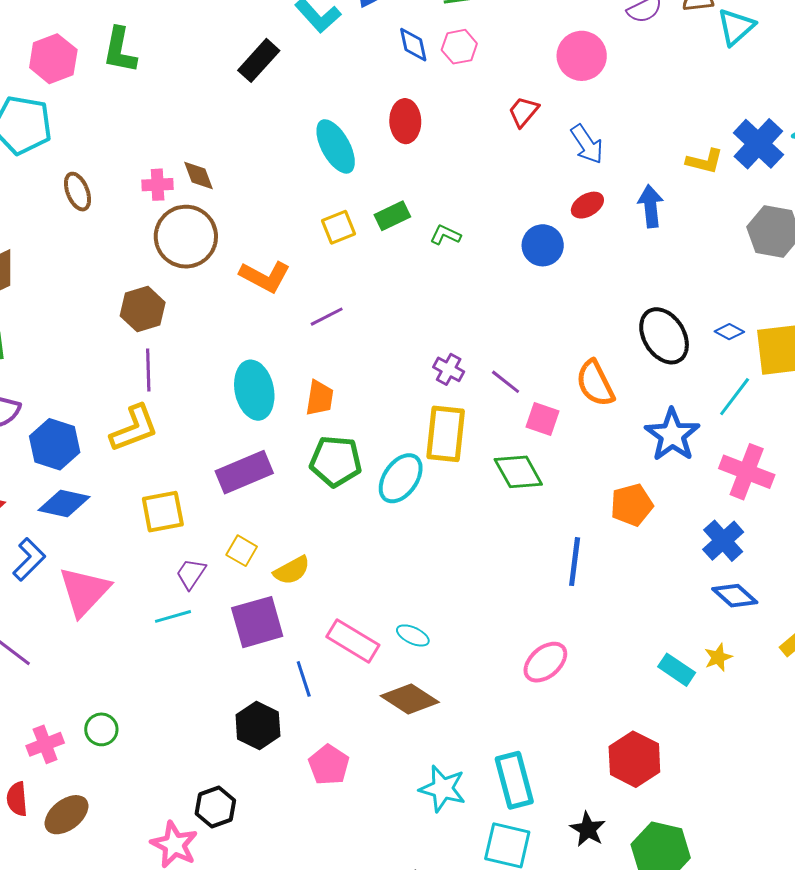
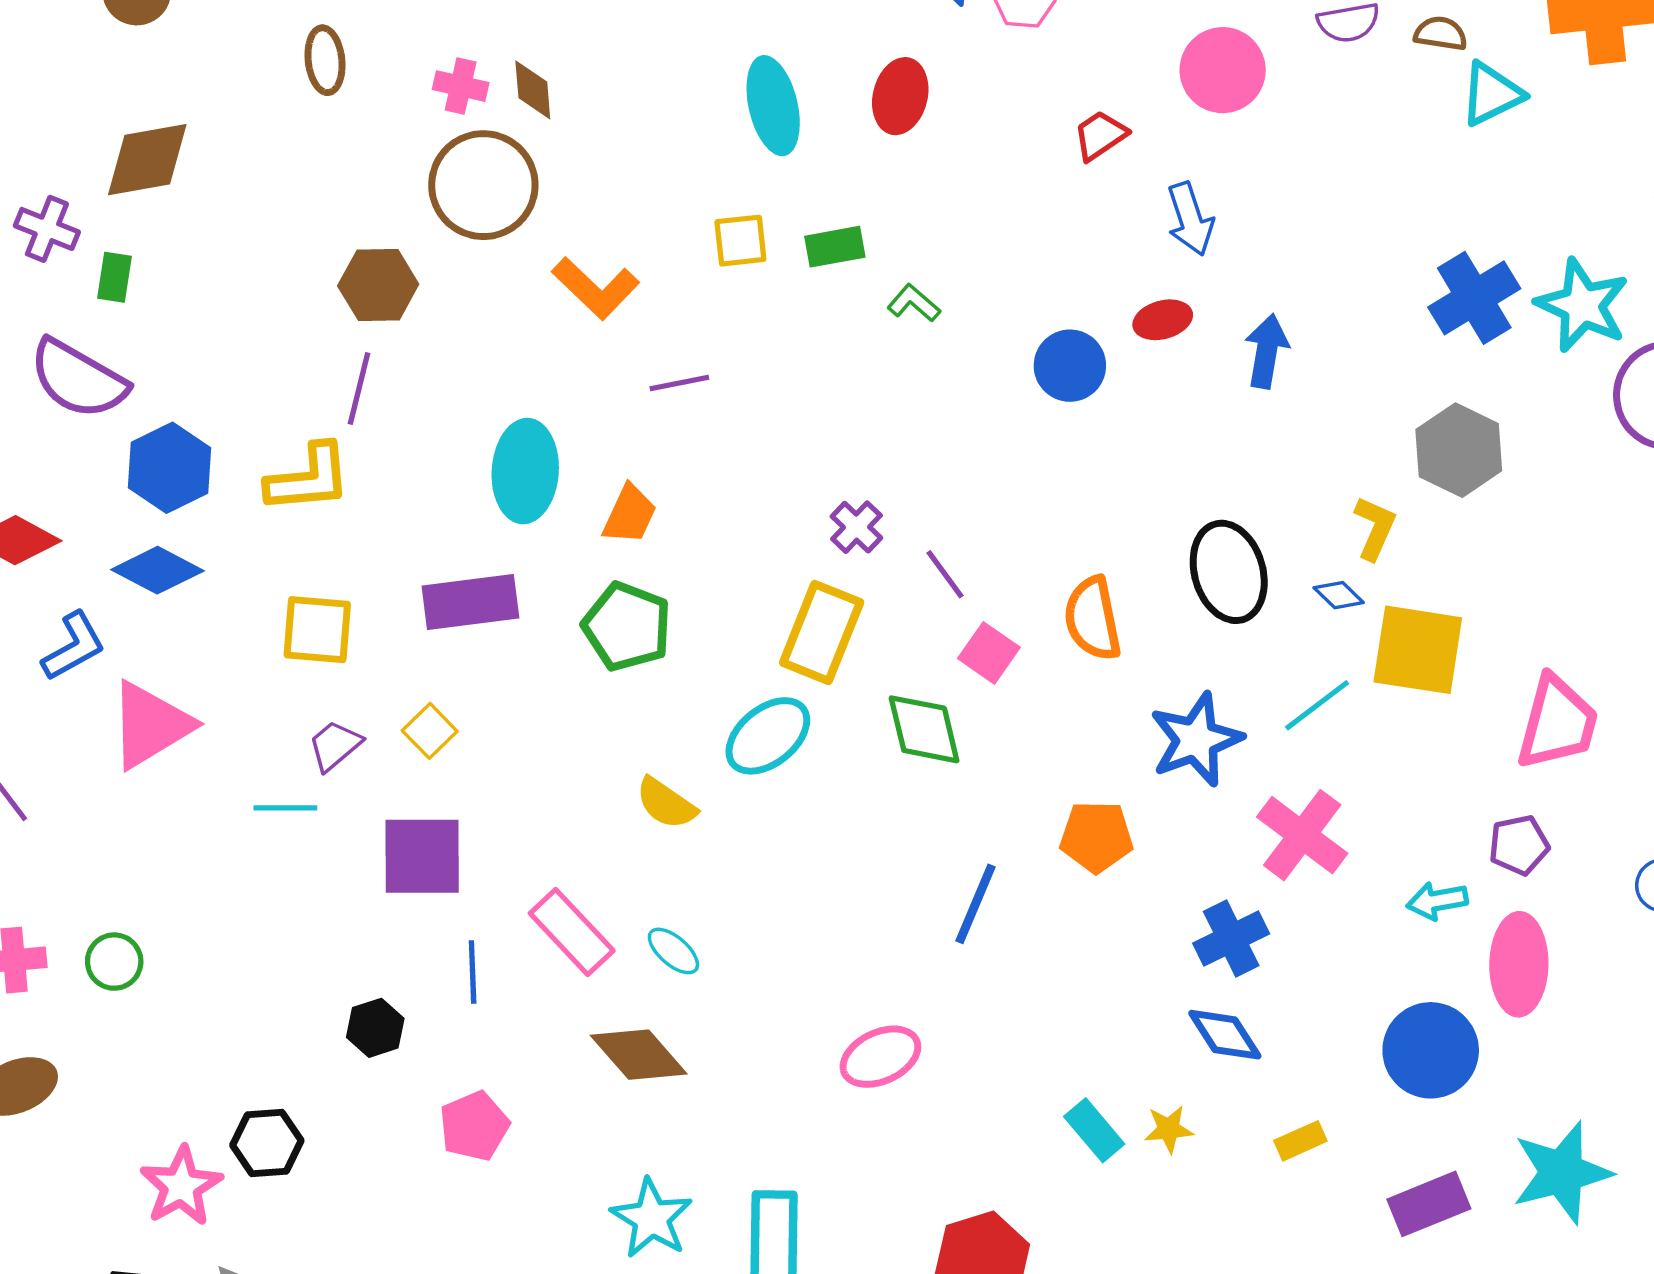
yellow L-shape: (705, 161) -> (1375, 528), moved, turned -96
cyan ellipse: (401, 478) -> (768, 736), moved
yellow semicircle: (292, 570) -> (666, 803), moved, turned 48
black hexagon: (258, 725) -> (375, 1028), size x0.7

